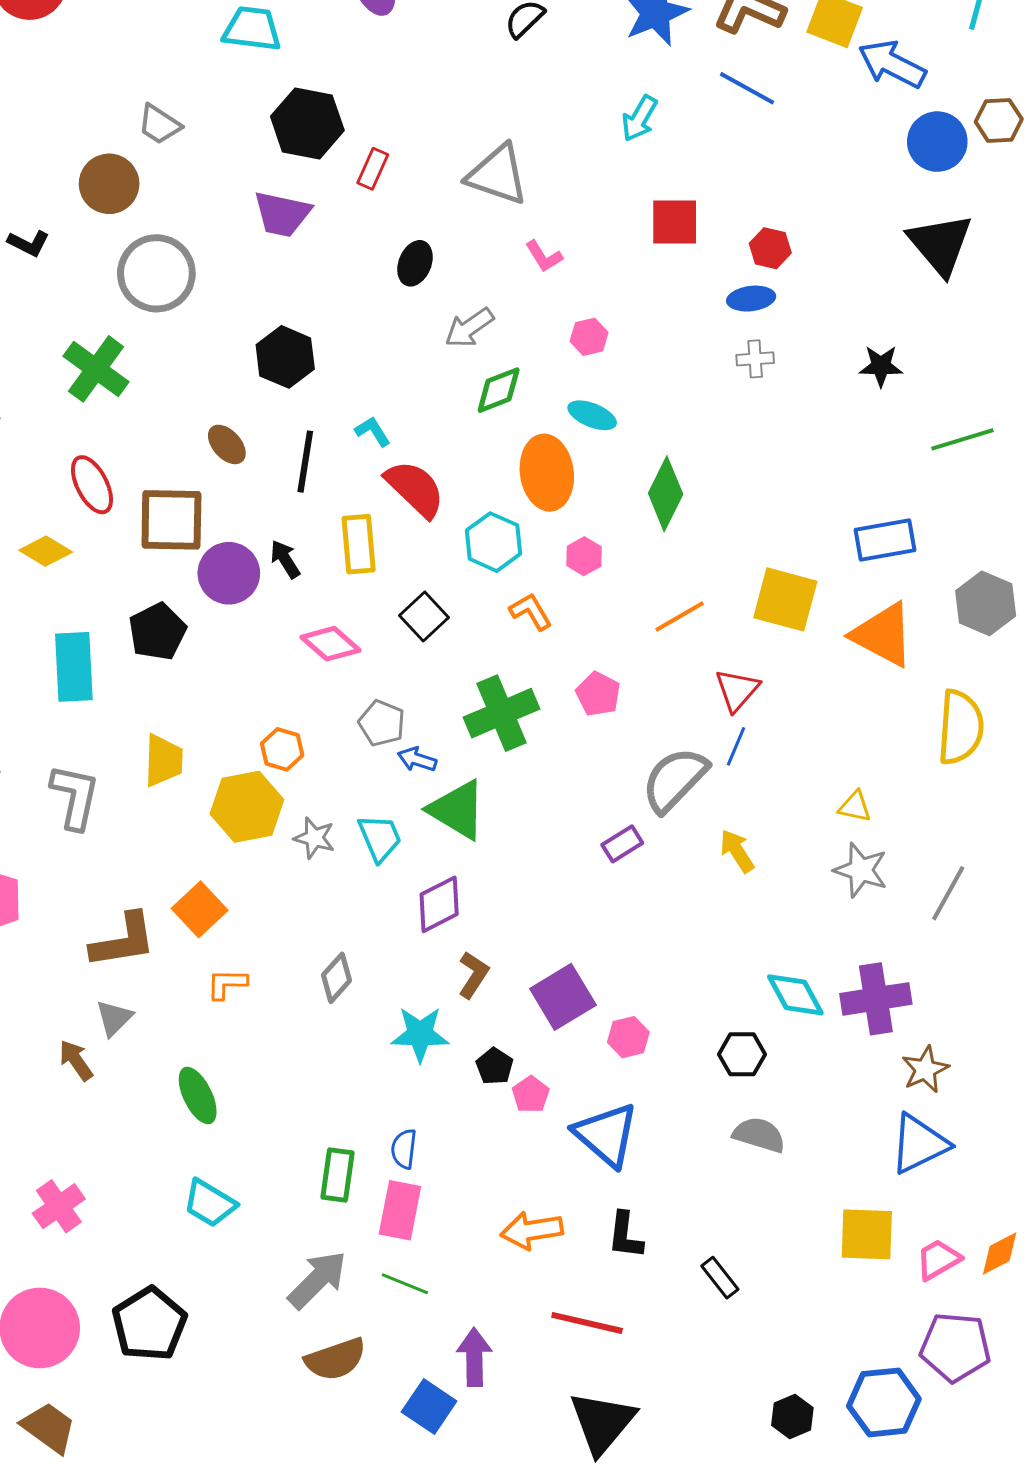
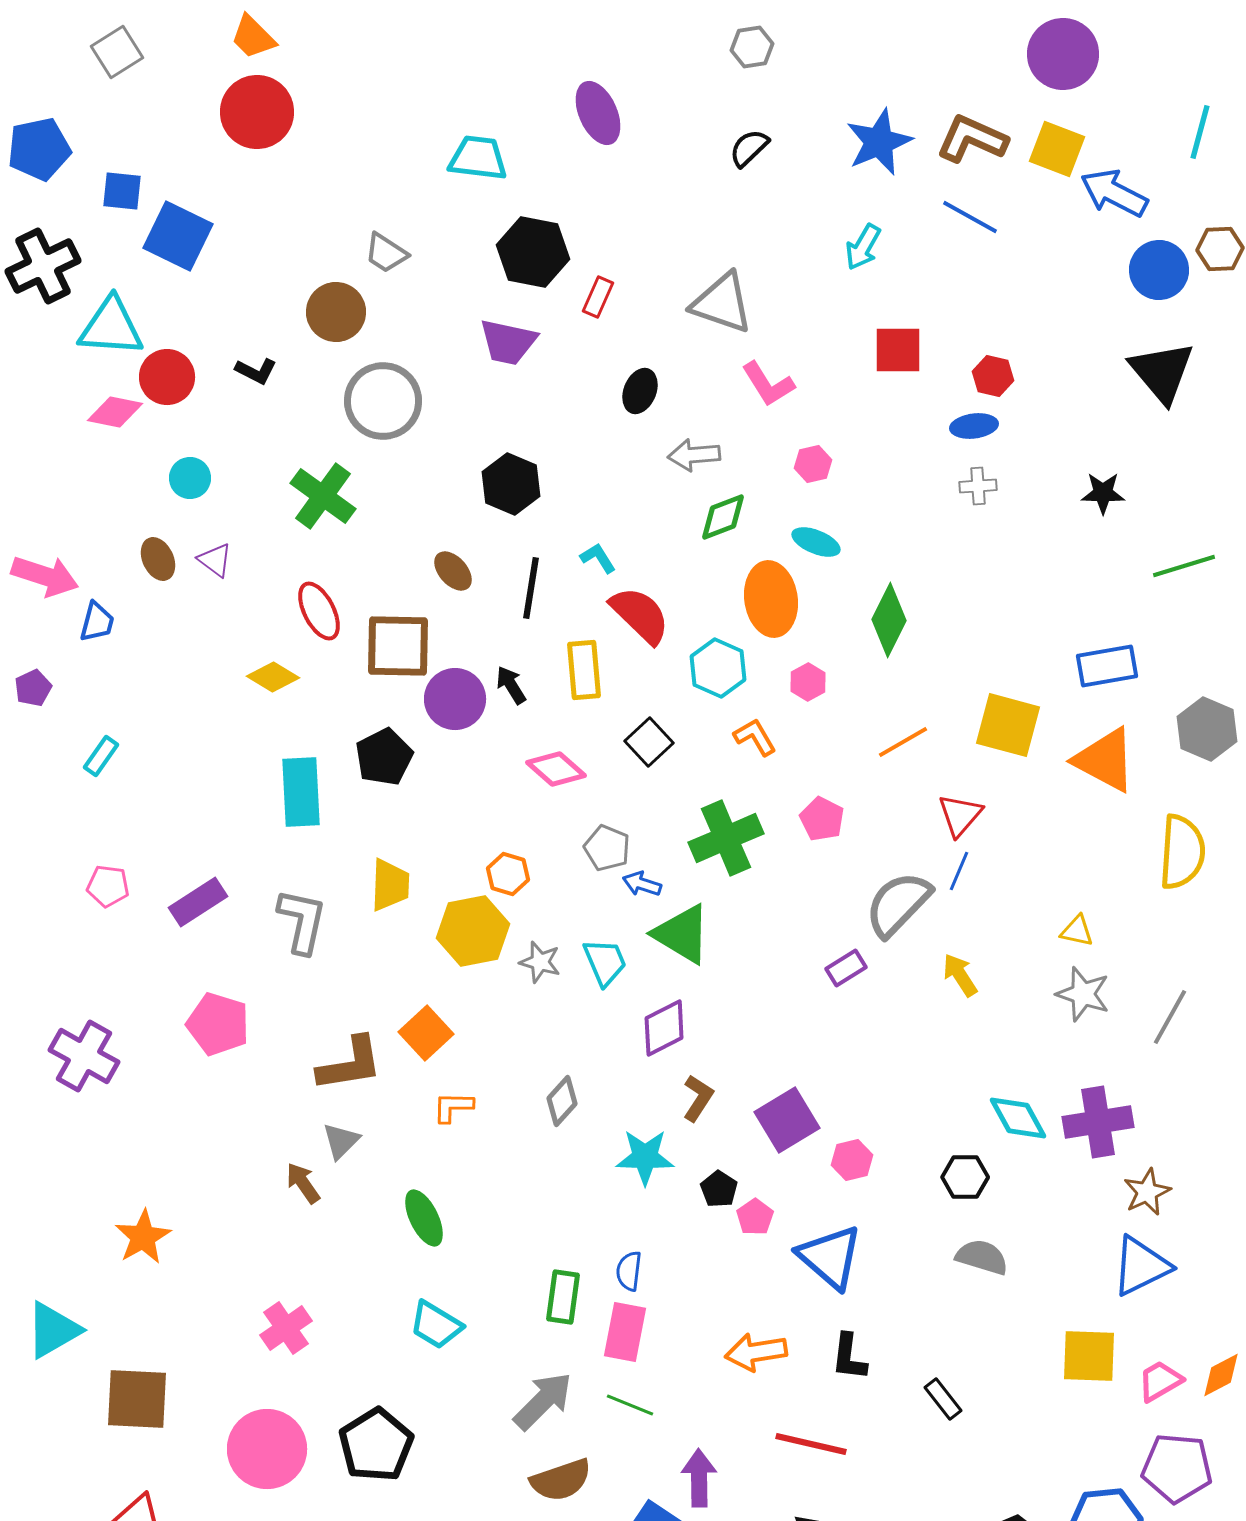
pink L-shape: (544, 256) -> (768, 384), size x1.4
gray arrow: (469, 328) -> (694, 455), turned 30

